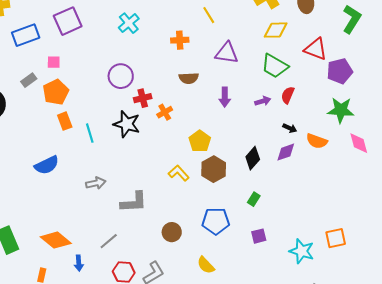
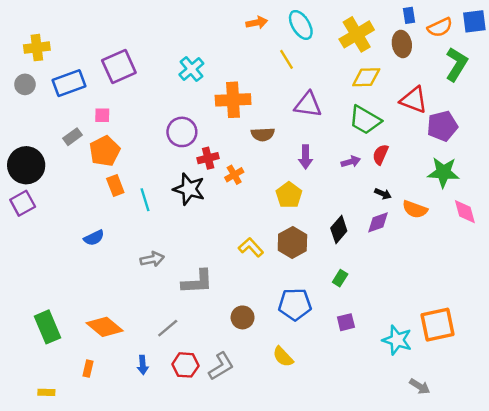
orange cross: (180, 40) -> (233, 100), moved, size x1.6
yellow pentagon: (200, 141) -> (289, 195), moved
blue semicircle: (47, 165) -> (94, 238), size x0.7
orange square: (336, 238) -> (438, 325), size x1.4
blue arrow: (79, 263) -> (143, 365), moved

